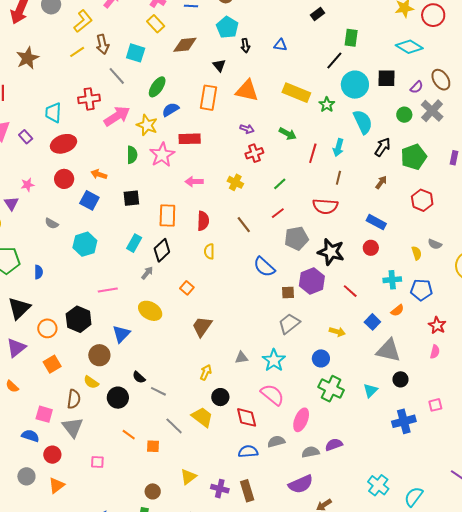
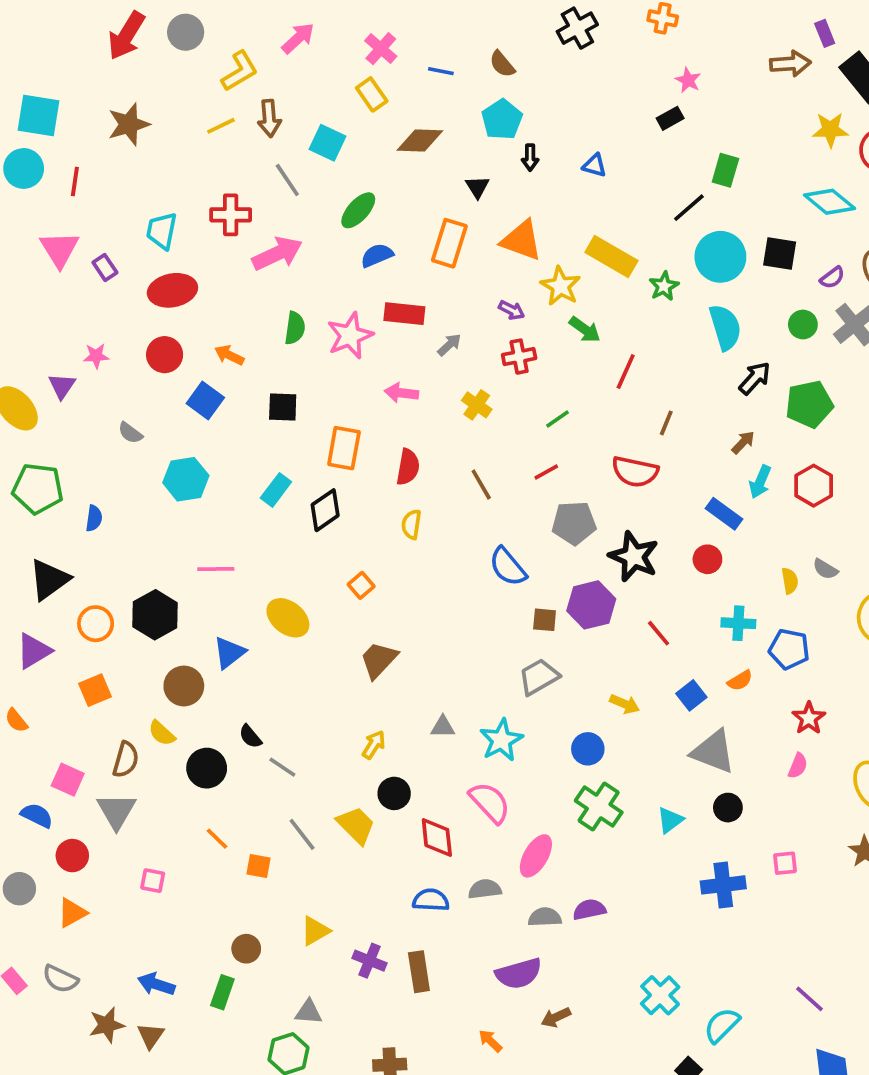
yellow star: (147, 125) -> (560, 286), moved
cyan arrow: (338, 148) -> (760, 482), moved
gray arrow: (147, 273) -> (449, 345), moved

